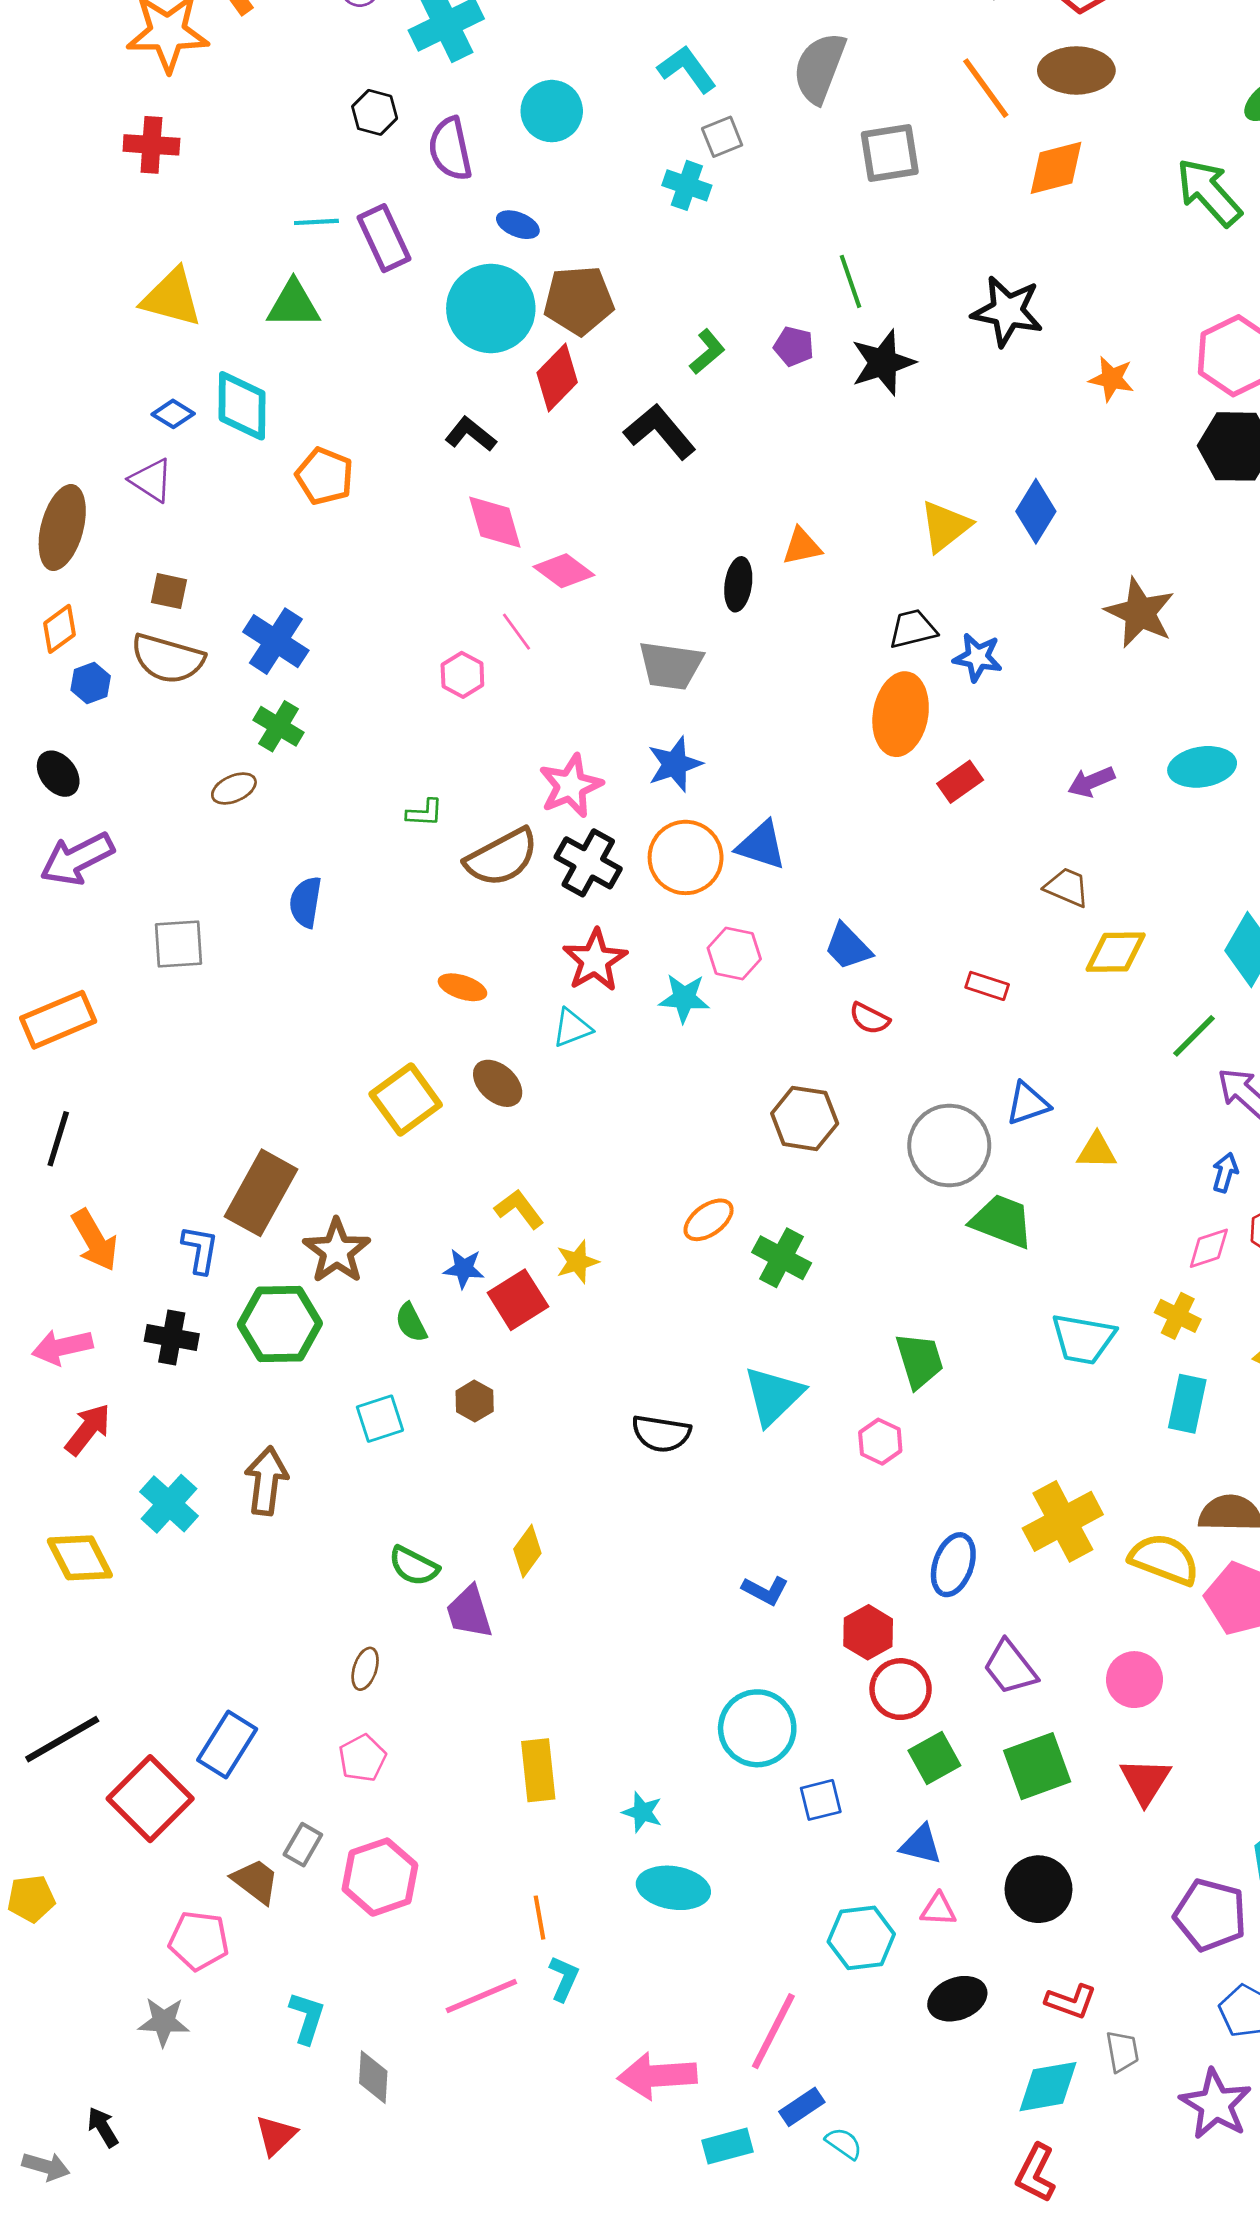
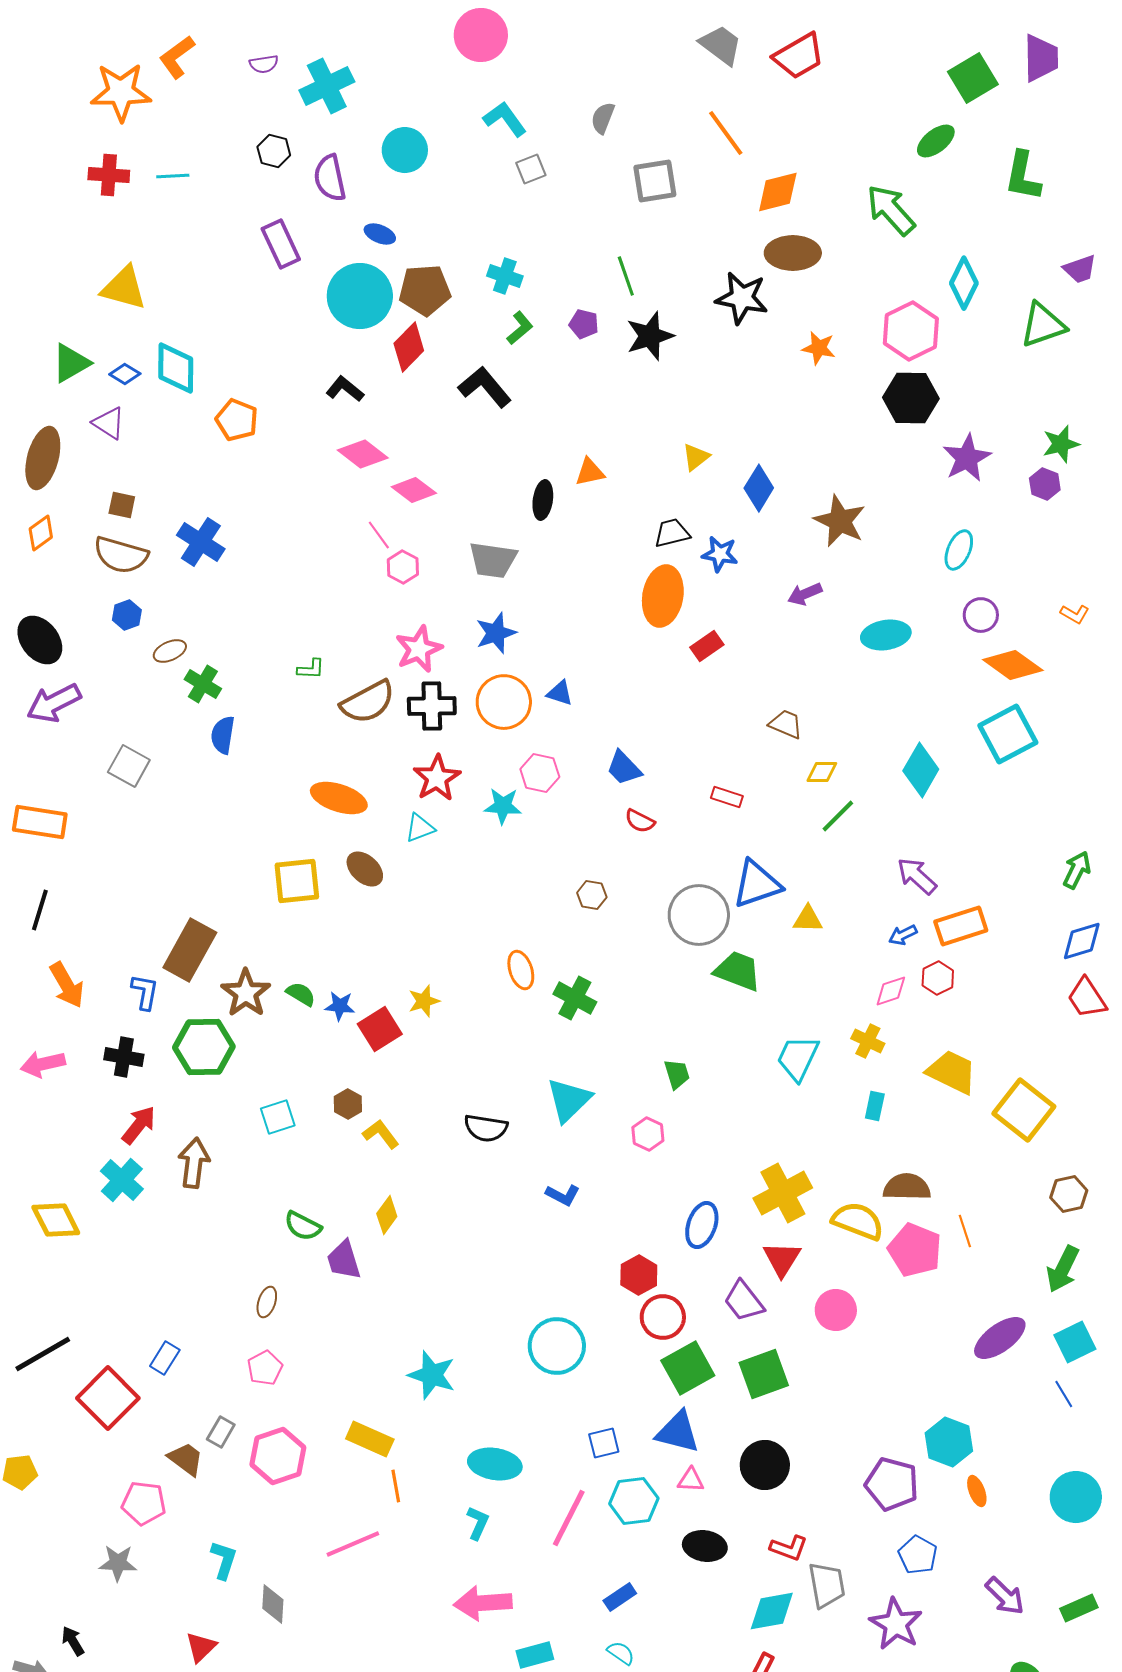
gray semicircle: (819, 68) -> (603, 118), size x0.6
brown ellipse: (1076, 70) -> (793, 253), moved
cyan cross: (687, 185) -> (505, 276), moved
cyan line: (316, 222) -> (173, 176), moved
green triangle: (293, 304) -> (71, 363), moved, turned -30
blue diamond: (1036, 511) -> (759, 488), moved
pink diamond: (495, 522) -> (363, 454), turned -36
yellow triangle: (945, 526) -> (696, 457), size x0.7
pink hexagon: (462, 675) -> (403, 567), moved
blue hexagon: (91, 683) -> (127, 615), moved
green cross: (279, 726) -> (203, 684), moved
black ellipse: (58, 774) -> (40, 640), size x1.4
purple arrow: (1091, 782) -> (805, 594), moved
blue triangle: (761, 845) -> (560, 693), size x0.7
black cross: (588, 863) -> (432, 706), turned -30
gray square: (178, 944) -> (129, 766), turned 33
yellow diamond: (1116, 952) -> (822, 772), size x0.7
orange ellipse: (462, 987) -> (339, 798), size x1.6
orange rectangle: (58, 1020) -> (40, 822), turned 32
green line: (1194, 1036) -> (838, 816), moved
yellow square: (406, 1100) -> (297, 881), turned 30
blue triangle: (1028, 1104) -> (757, 884), size x1.5
brown hexagon: (805, 1118) -> (592, 895), size x0.6
blue arrow: (1225, 1173) -> (903, 935), turned -132
yellow L-shape: (519, 1209) -> (381, 1134), moved
orange ellipse: (709, 1220) -> (521, 970), turned -72
green semicircle: (411, 1323) -> (301, 994), moved, turned 148
cyan trapezoid: (1083, 1339) -> (798, 1058), turned 105
green trapezoid: (919, 1360) -> (677, 1074), size x0.7
cyan rectangle: (1187, 1404) -> (875, 1106), size x0.7
red arrow: (88, 1429) -> (139, 1125), moved
blue L-shape: (765, 1590) -> (563, 1195), moved
blue rectangle: (227, 1745) -> (165, 1358), size x0.7
green square: (934, 1758) -> (688, 1368), size x1.4
yellow rectangle: (538, 1770) -> (370, 1439), moved, turned -60
red triangle: (1145, 1781) -> (782, 1259), moved
blue square: (821, 1800) -> (604, 1443), moved
cyan star: (642, 1812) -> (432, 1375), moved, size x1.6
blue triangle: (921, 1845) -> (678, 1432), size x1.4
cyan L-shape: (564, 1978) -> (478, 1523), moved
black ellipse: (957, 1999) -> (705, 1546), turned 30
pink line: (773, 2031) -> (569, 1518), moved
gray trapezoid: (1122, 2051) -> (827, 1585), size x1.5
blue rectangle: (802, 2107) -> (620, 1597), moved

